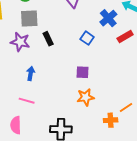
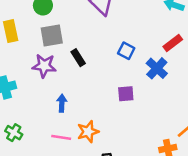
blue cross: (108, 18) -> (157, 68), moved
orange star: (86, 97) -> (88, 132), moved

